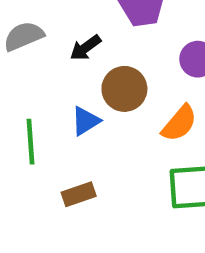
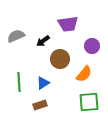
blue triangle: (85, 121) -> (43, 83), moved

